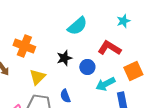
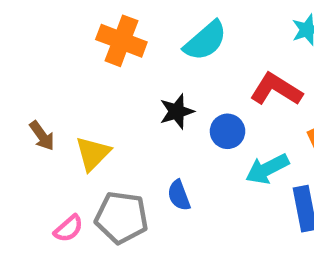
orange cross: (24, 46) -> (121, 41), moved
yellow triangle: (37, 77) -> (93, 153), moved

